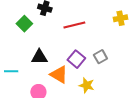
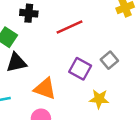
black triangle: (39, 57) -> (16, 63), moved
orange triangle: (59, 75) -> (45, 89), moved

